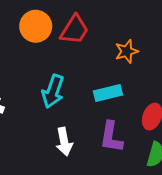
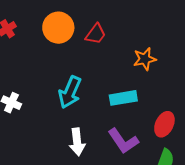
red trapezoid: (74, 30) -> (96, 34), size x0.7
purple L-shape: (111, 137) -> (123, 141), turned -48

